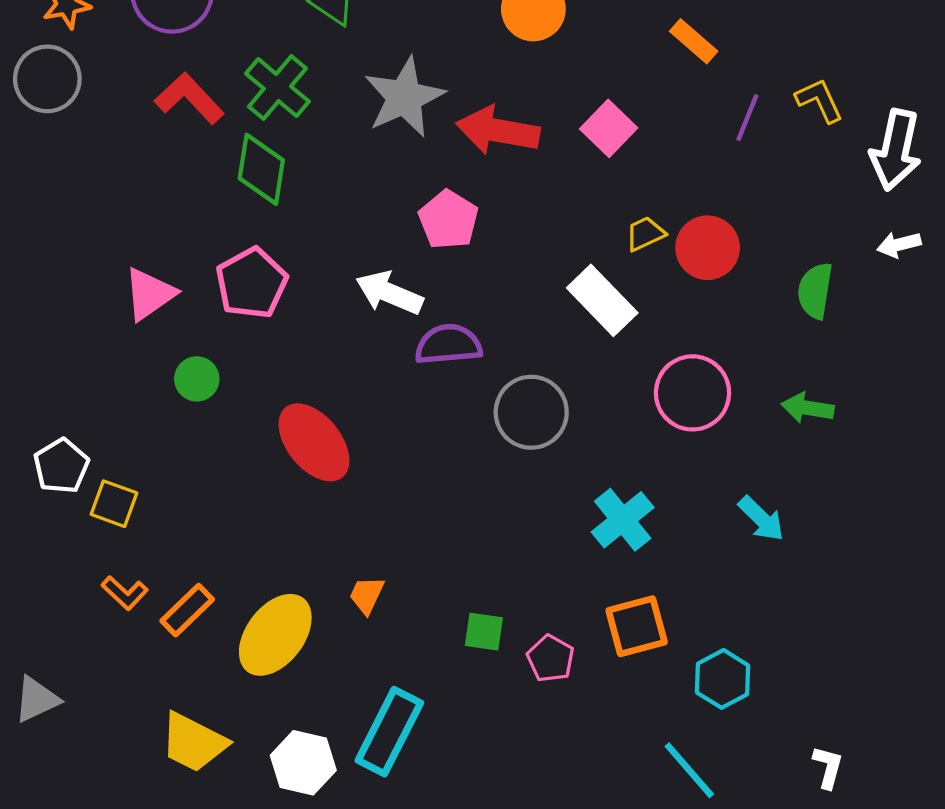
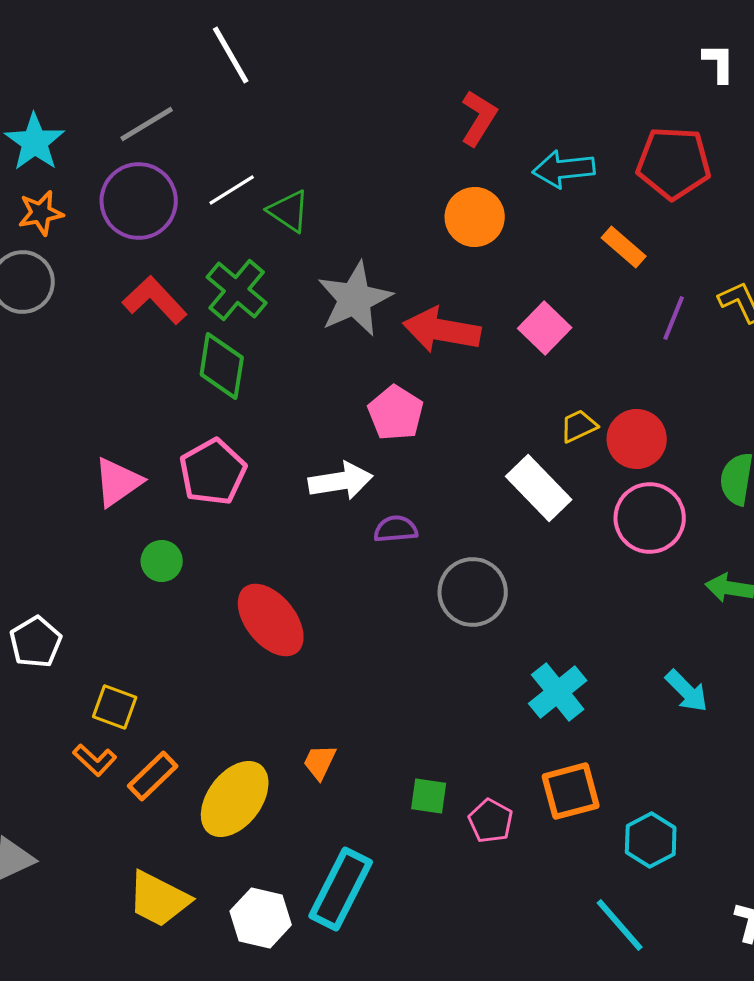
white arrow: (389, 293) -> (341, 481), turned 148
purple semicircle: (448, 345) -> (396, 529), size x0.7
pink circle: (692, 393) -> (650, 518), moved
yellow square: (114, 504) -> (115, 707), moved

